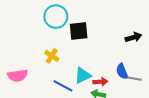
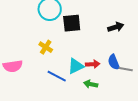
black arrow: (133, 37) -> (116, 27), moved
red arrow: (100, 82) -> (93, 64), moved

